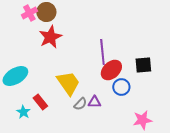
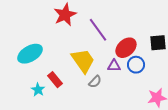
purple line: (102, 52) -> (98, 30), moved, turned -30
purple triangle: (94, 102) -> (114, 66), moved

